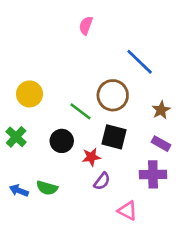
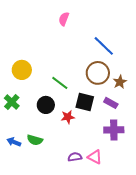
brown circle: (113, 95) -> (98, 73), moved
purple rectangle: (161, 144) -> (111, 103), moved
purple semicircle: (102, 181) -> (75, 157), moved, turned -136

